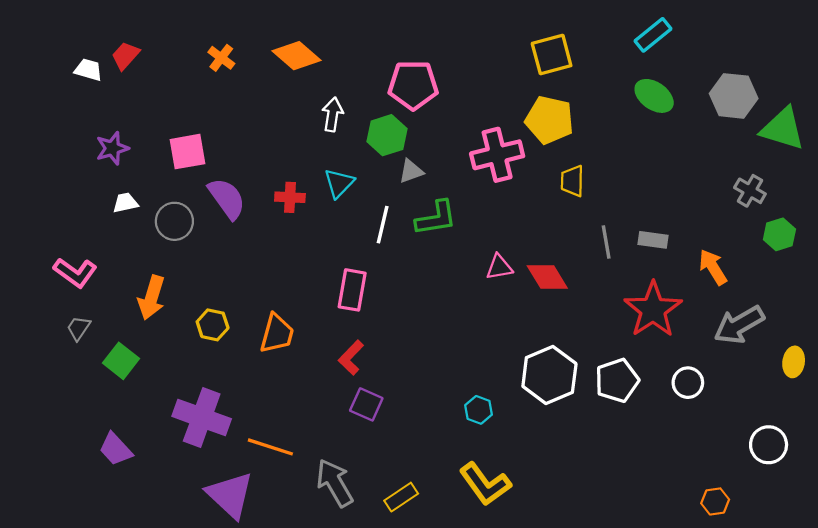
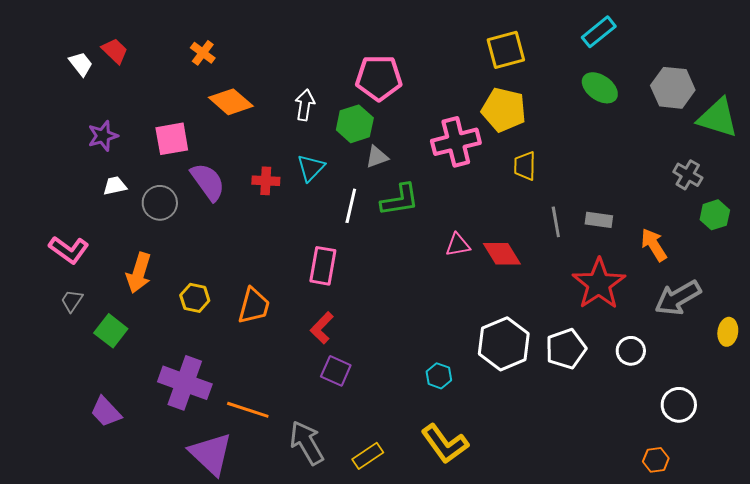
red trapezoid: (125, 56) -> (115, 51), turned 92
orange diamond: (297, 56) -> (231, 102), moved
white trapezoid: (88, 70) -> (81, 64), turned 36
white circle: (769, 445) -> (679, 405), moved

